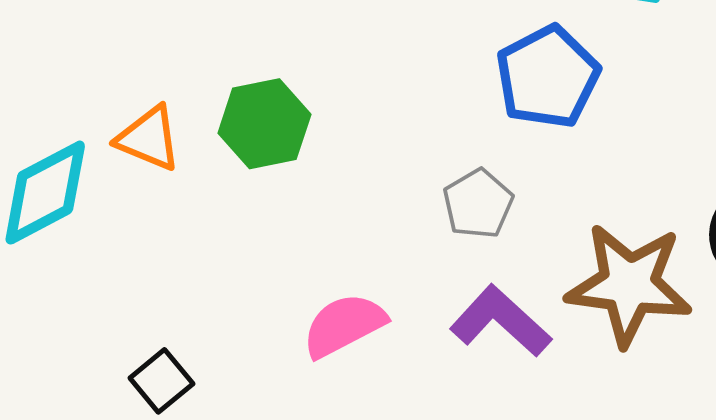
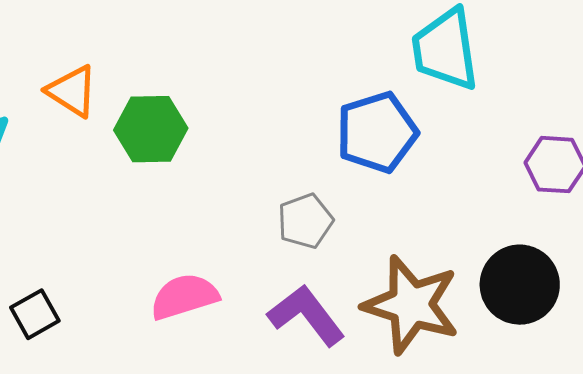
orange triangle: (149, 138) -> (72, 91), moved

